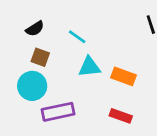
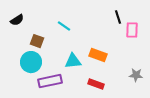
black semicircle: (35, 29) -> (17, 20), moved
cyan triangle: (89, 67) -> (73, 61), moved

